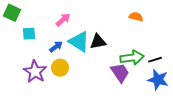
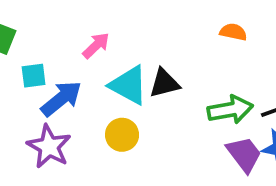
blue arrow: (56, 47) -> (61, 99), moved, size x1.6
yellow circle: (60, 68) -> (122, 135), moved
purple trapezoid: (120, 73) -> (244, 154), moved

